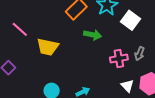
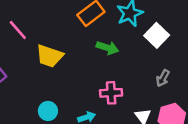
pink cross: (119, 58) -> (111, 93), moved

